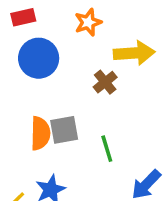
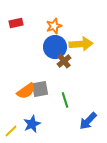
blue circle: (39, 58) -> (55, 47), moved
orange semicircle: (40, 133) -> (26, 91), turned 54

